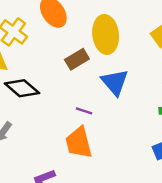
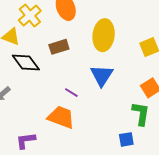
brown rectangle: (77, 59) -> (59, 47), moved
orange trapezoid: (79, 143) -> (61, 117), turned 112

